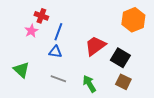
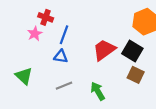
black square: (120, 58) -> (132, 51), moved
gray line: (58, 79) -> (64, 86), turned -42
brown square: (123, 82) -> (136, 75), moved

